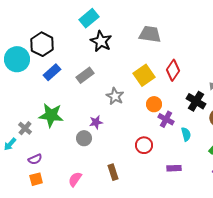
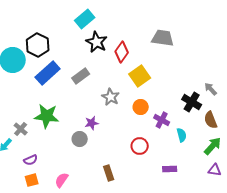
gray trapezoid: (150, 34) -> (163, 38), moved
red diamond: (173, 70) -> (122, 52), moved
blue rectangle: (52, 72) -> (48, 73), size x1.4
orange circle: (154, 104) -> (141, 107), moved
pink semicircle: (75, 179) -> (62, 180), moved

